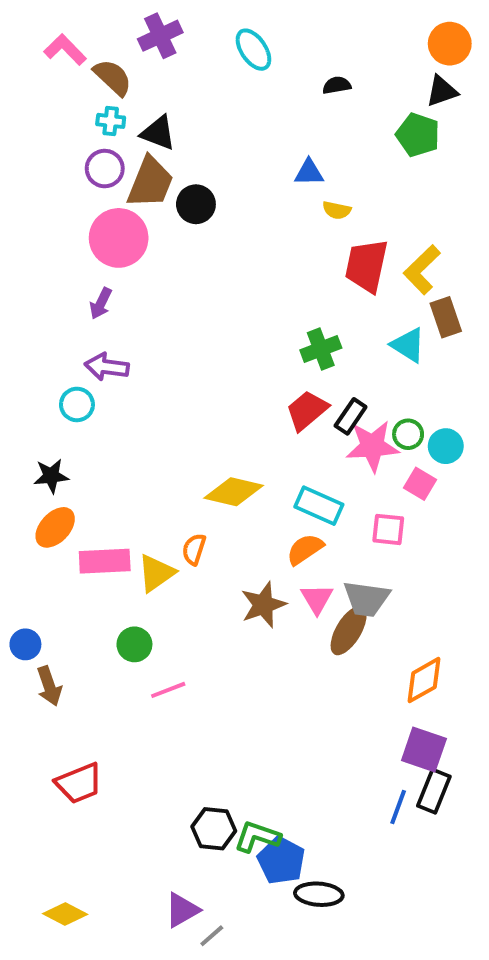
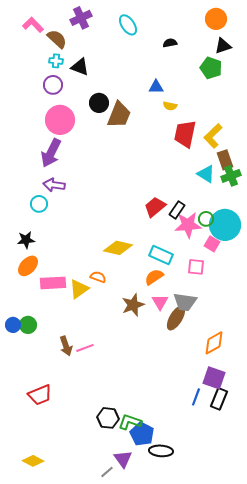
orange circle: (450, 44) -> (216, 19), moved
brown trapezoid: (150, 182) -> (119, 115), moved
purple arrow: (101, 303) -> (51, 153), size x1.8
green cross: (321, 349) -> (231, 176), moved
cyan circle: (446, 446) -> (225, 225), size x1.8
orange semicircle: (194, 549) -> (98, 277), turned 91
green circle: (134, 644) -> (28, 325), moved
brown arrow: (49, 686) -> (66, 346), moved
blue line: (398, 807) -> (196, 397), moved
purple triangle: (182, 910) -> (123, 459), moved, turned -36

